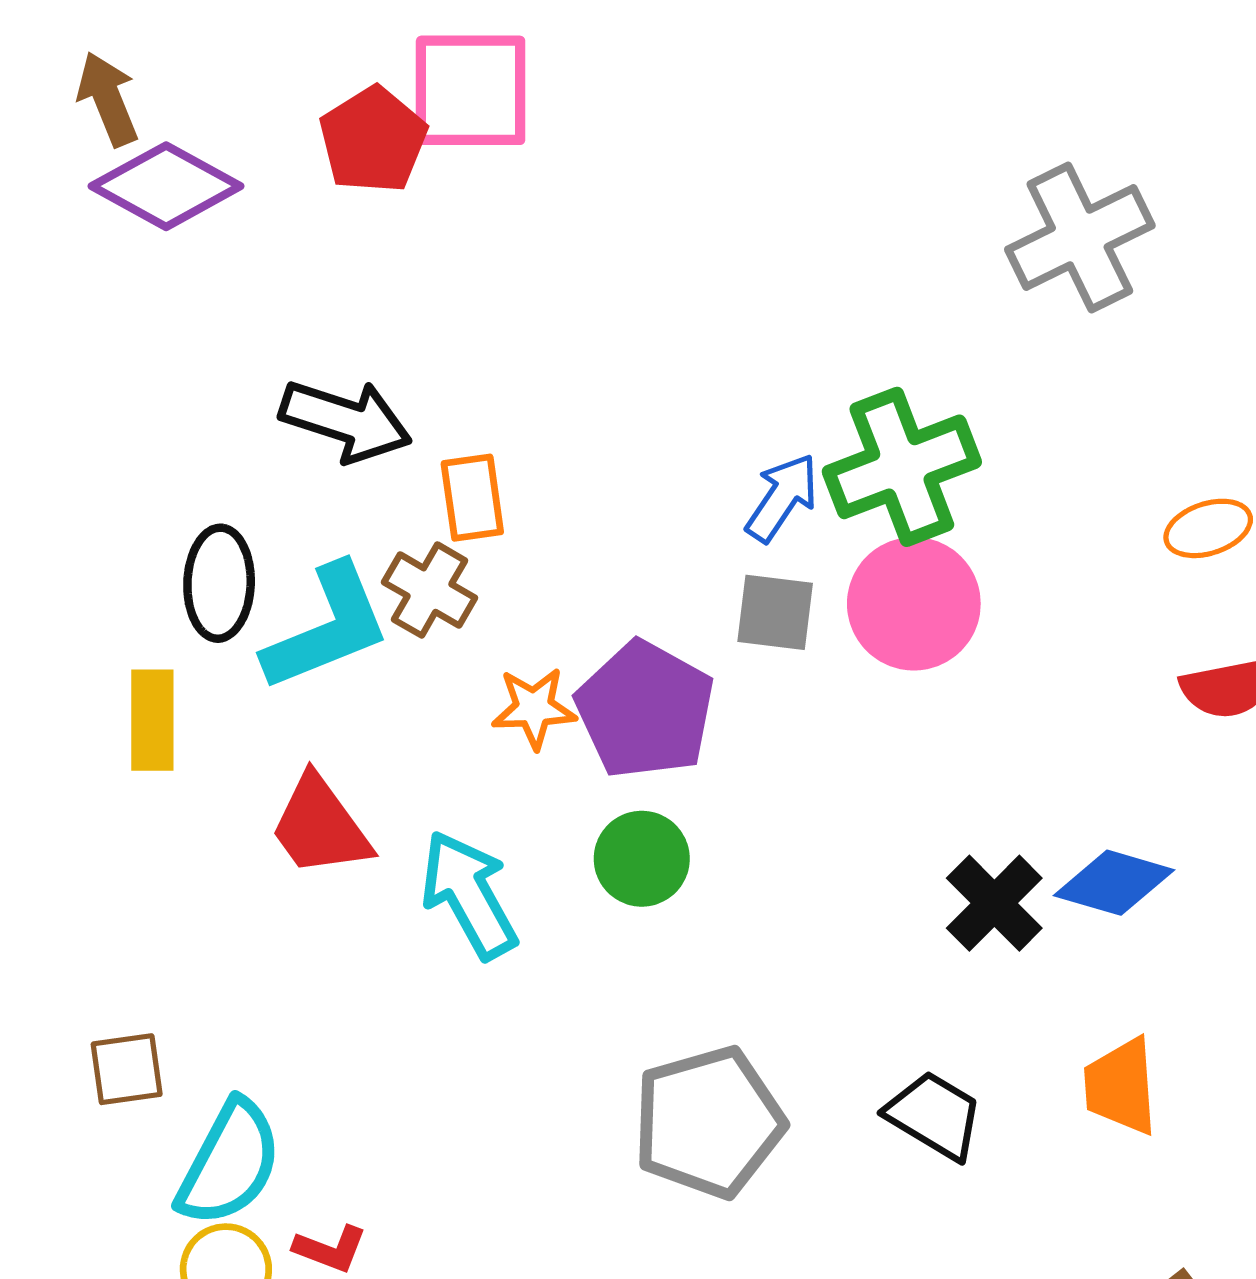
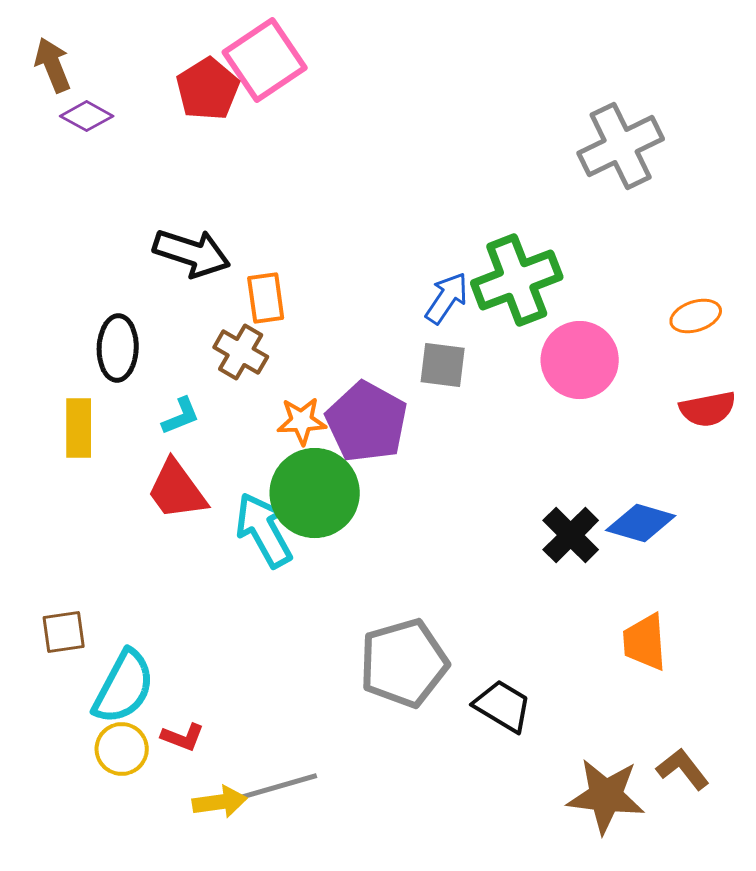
pink square: (471, 90) -> (265, 60), turned -34
purple diamond: (166, 186) -> (87, 116), size x0.6
pink circle: (914, 604) -> (580, 360), moved
cyan L-shape: (327, 628) -> (181, 416), moved, size x0.5
green circle: (642, 859) -> (315, 493), moved, size x1.6
black trapezoid: (934, 1115) -> (503, 706), moved

